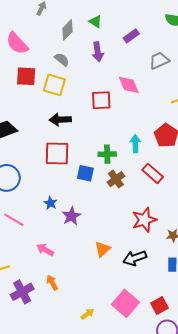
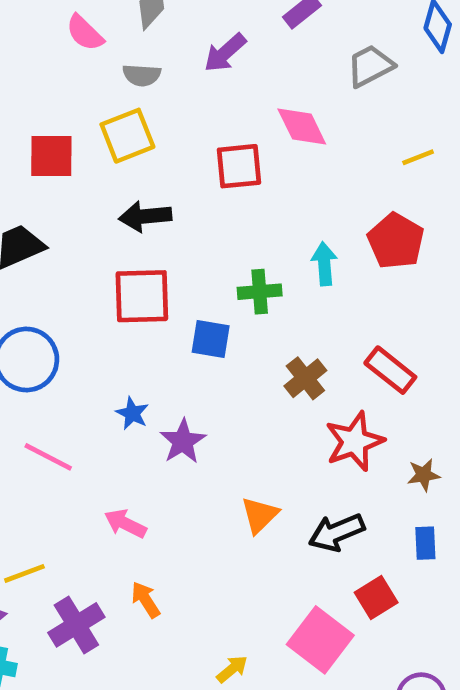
pink semicircle: (17, 43) -> (85, 33), moved, size x0.7
purple arrow: (98, 52) -> (225, 53), turned 60
gray semicircle: (62, 60) -> (142, 75), turned 147
red square: (26, 76) -> (51, 156), moved
yellow square: (54, 85) -> (127, 136), turned -35
red rectangle: (153, 173) -> (390, 370), moved
brown cross: (116, 179) -> (305, 378), moved
red square: (159, 306) -> (376, 598), moved

